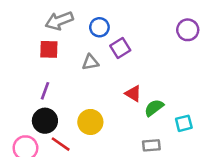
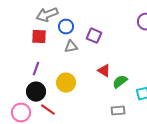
blue circle: (99, 27) -> (66, 27), moved
purple square: (120, 48) -> (94, 36), turned -35
yellow circle: (90, 122) -> (66, 83), moved

